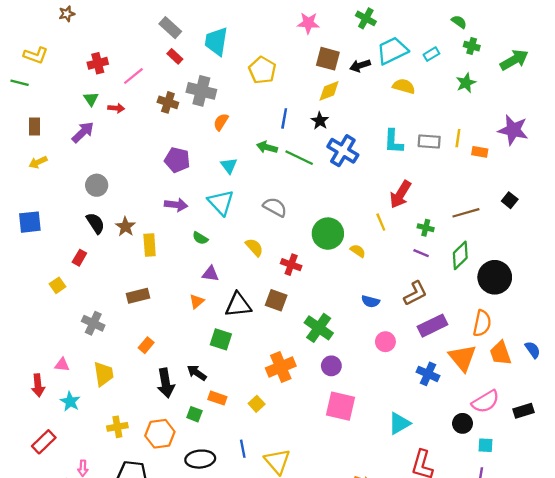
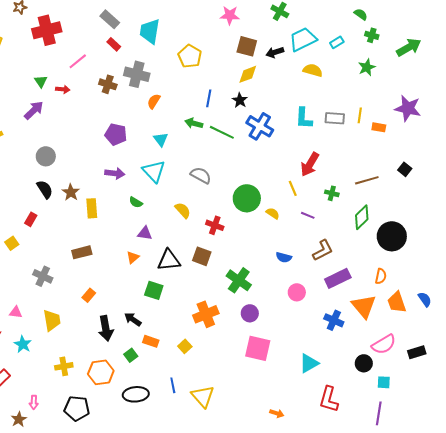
red cross: (98, 63) -> (47, 30), moved, size x1.6
purple line: (421, 253) -> (308, 215), moved
orange semicircle: (482, 323) -> (381, 276), size x0.7
green square: (194, 414) -> (131, 355), turned 32

